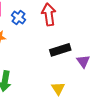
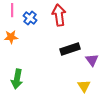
yellow triangle: (58, 88) -> (84, 86), moved

